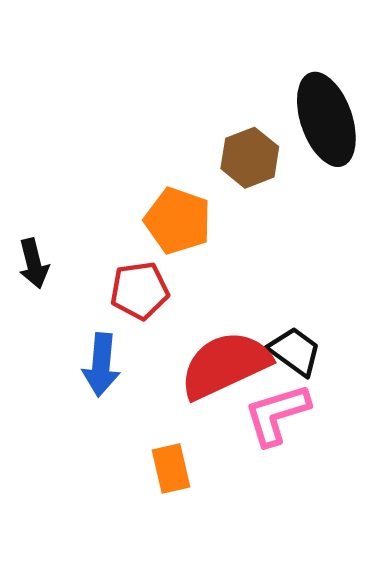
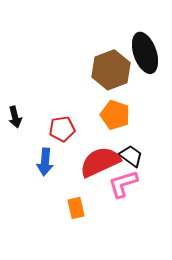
brown hexagon: (250, 158) -> (111, 70), size x1.5
orange pentagon: (178, 221) -> (115, 115), moved

